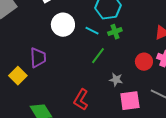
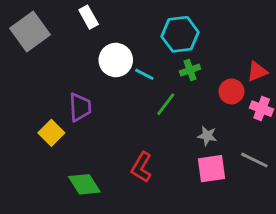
cyan line: (92, 31) -> (144, 74), moved
red circle: (144, 62) -> (231, 91), moved
gray star: (116, 80) -> (207, 136), moved

